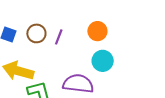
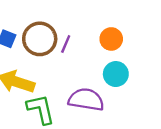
brown circle: (36, 33) -> (40, 39), size x1.5

